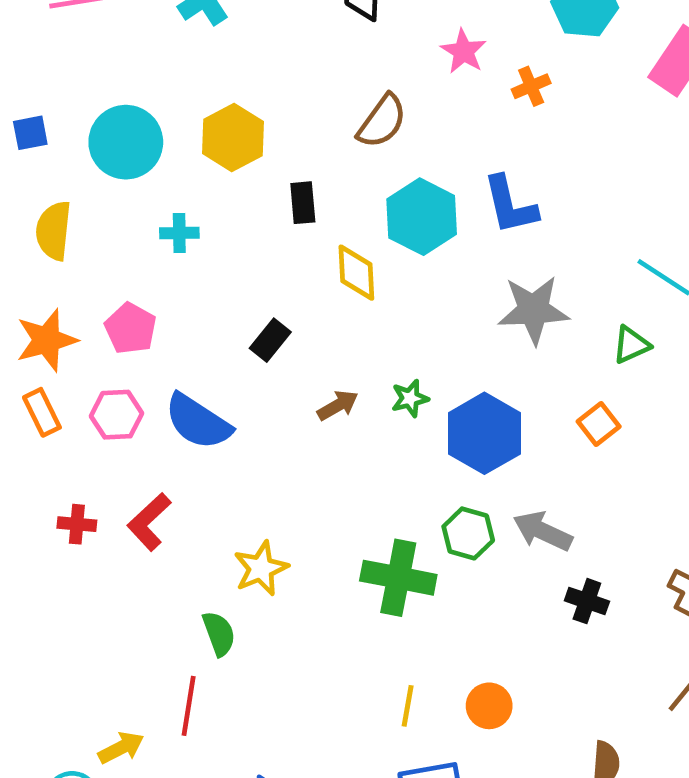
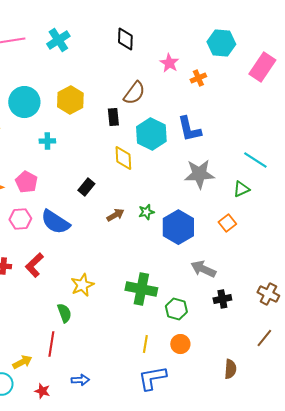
black rectangle: (303, 203) -> (113, 117), moved
green hexagon: (468, 533) -> (176, 309), moved
black cross: (587, 601) -> (222, 299), turned -30

